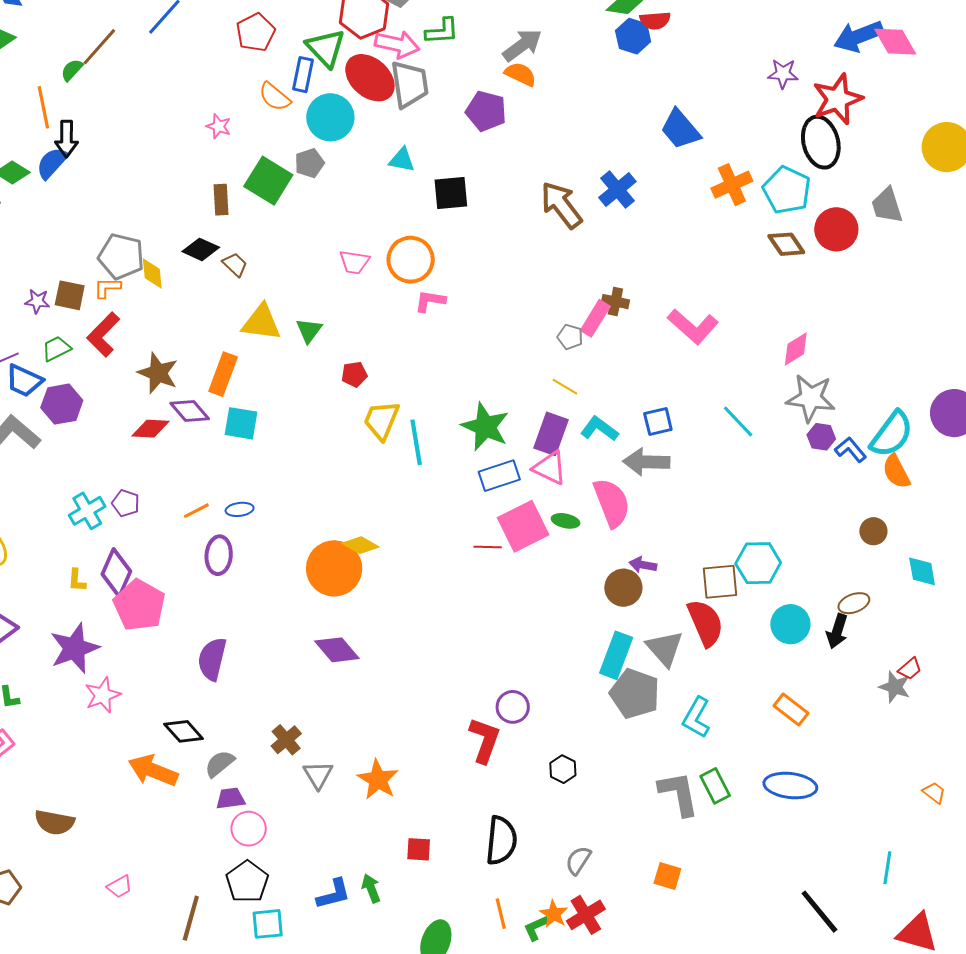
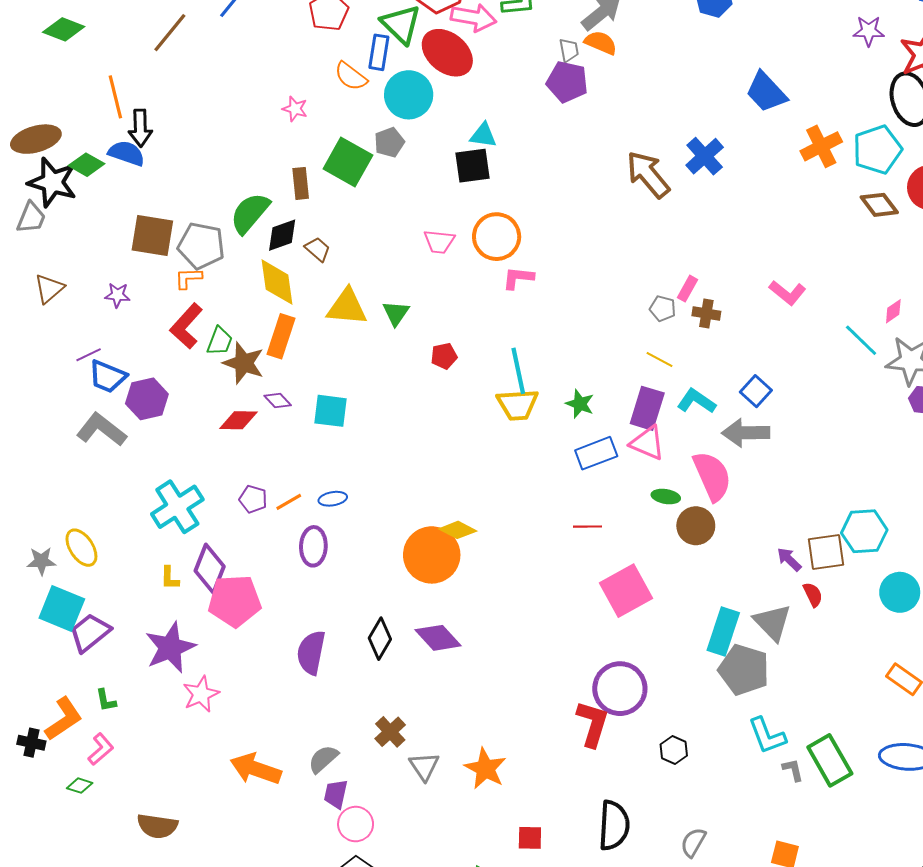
green semicircle: (72, 70) -> (250, 213), moved, size x1.8
gray trapezoid: (410, 84) -> (569, 50), moved, size x0.5
blue semicircle: (52, 163) -> (127, 153), turned 69
cyan pentagon: (787, 190) -> (877, 150), turned 30
black square: (451, 193) -> (473, 166), moved
black diamond: (201, 249) -> (282, 235), turned -42
yellow diamond: (152, 273) -> (277, 282), moved, size x1.5
brown square: (70, 295) -> (152, 236), moved, size x1.4
brown cross: (615, 302) -> (706, 314), moved
pink rectangle: (595, 318) -> (688, 289), size x0.7
pink L-shape: (693, 326) -> (788, 293), size x0.7
green trapezoid: (56, 349) -> (220, 341), moved, turned 140
pink diamond: (796, 349) -> (893, 311), size x0.7
orange rectangle: (223, 374) -> (281, 336), moved
purple diamond: (190, 411) -> (278, 401), size x0.7
yellow trapezoid: (381, 420) -> (518, 405), moved, turned -114
blue square: (658, 421) -> (756, 391), turned -32
cyan line: (738, 422) -> (861, 340), moved
green star: (485, 427) -> (580, 404), size x0.6
cyan line: (416, 442) -> (518, 371), moved
purple pentagon: (126, 503) -> (253, 499), moved
cyan cross: (87, 511) -> (177, 507), size x1.4
pink square: (523, 526) -> (626, 591), moved
purple arrow: (643, 565) -> (789, 559), moved, turned 36
brown circle: (623, 588) -> (696, 526), moved
pink pentagon: (139, 605) -> (235, 601), turned -30
red semicircle: (705, 623) -> (813, 595), size x0.5
purple circle: (513, 707) -> (620, 689), size x1.6
cyan L-shape: (696, 717) -> (767, 736), moved, turned -48
black diamond: (184, 731) -> (380, 639), moved, turned 75
green rectangle: (715, 786) -> (830, 760), size x1.4
gray L-shape: (679, 794) -> (793, 770), size x0.5
purple trapezoid: (230, 798) -> (336, 794), turned -68

